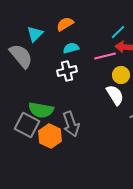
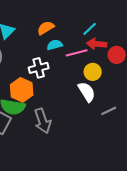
orange semicircle: (65, 24) -> (46, 28), moved
cyan semicircle: (71, 48) -> (55, 45), moved
orange hexagon: (50, 136) -> (22, 90), moved

